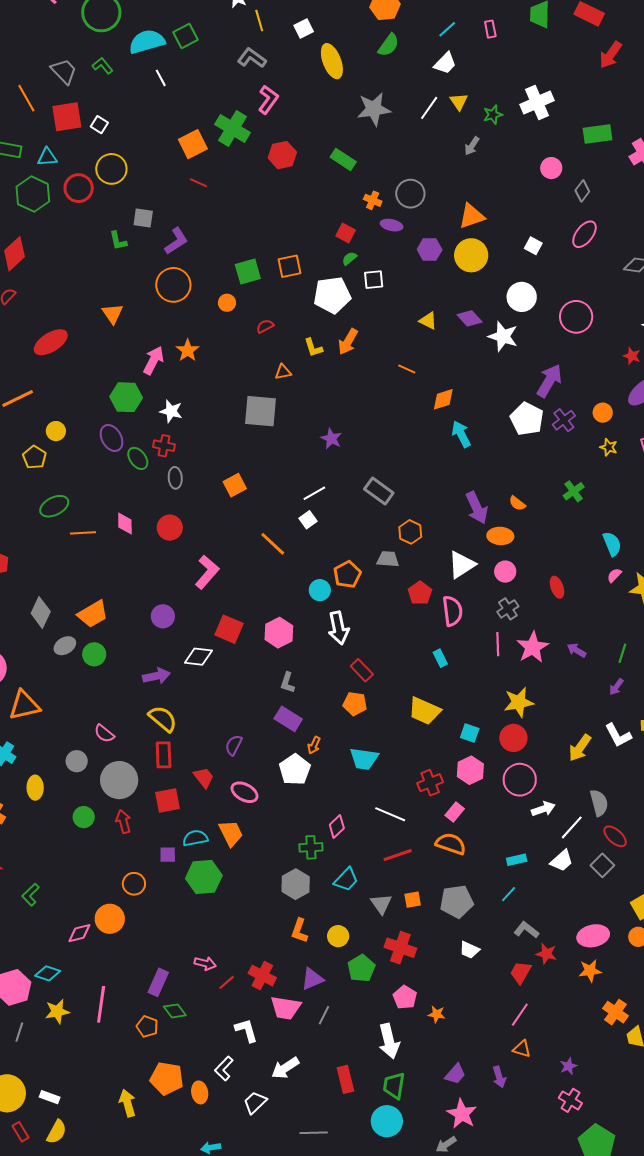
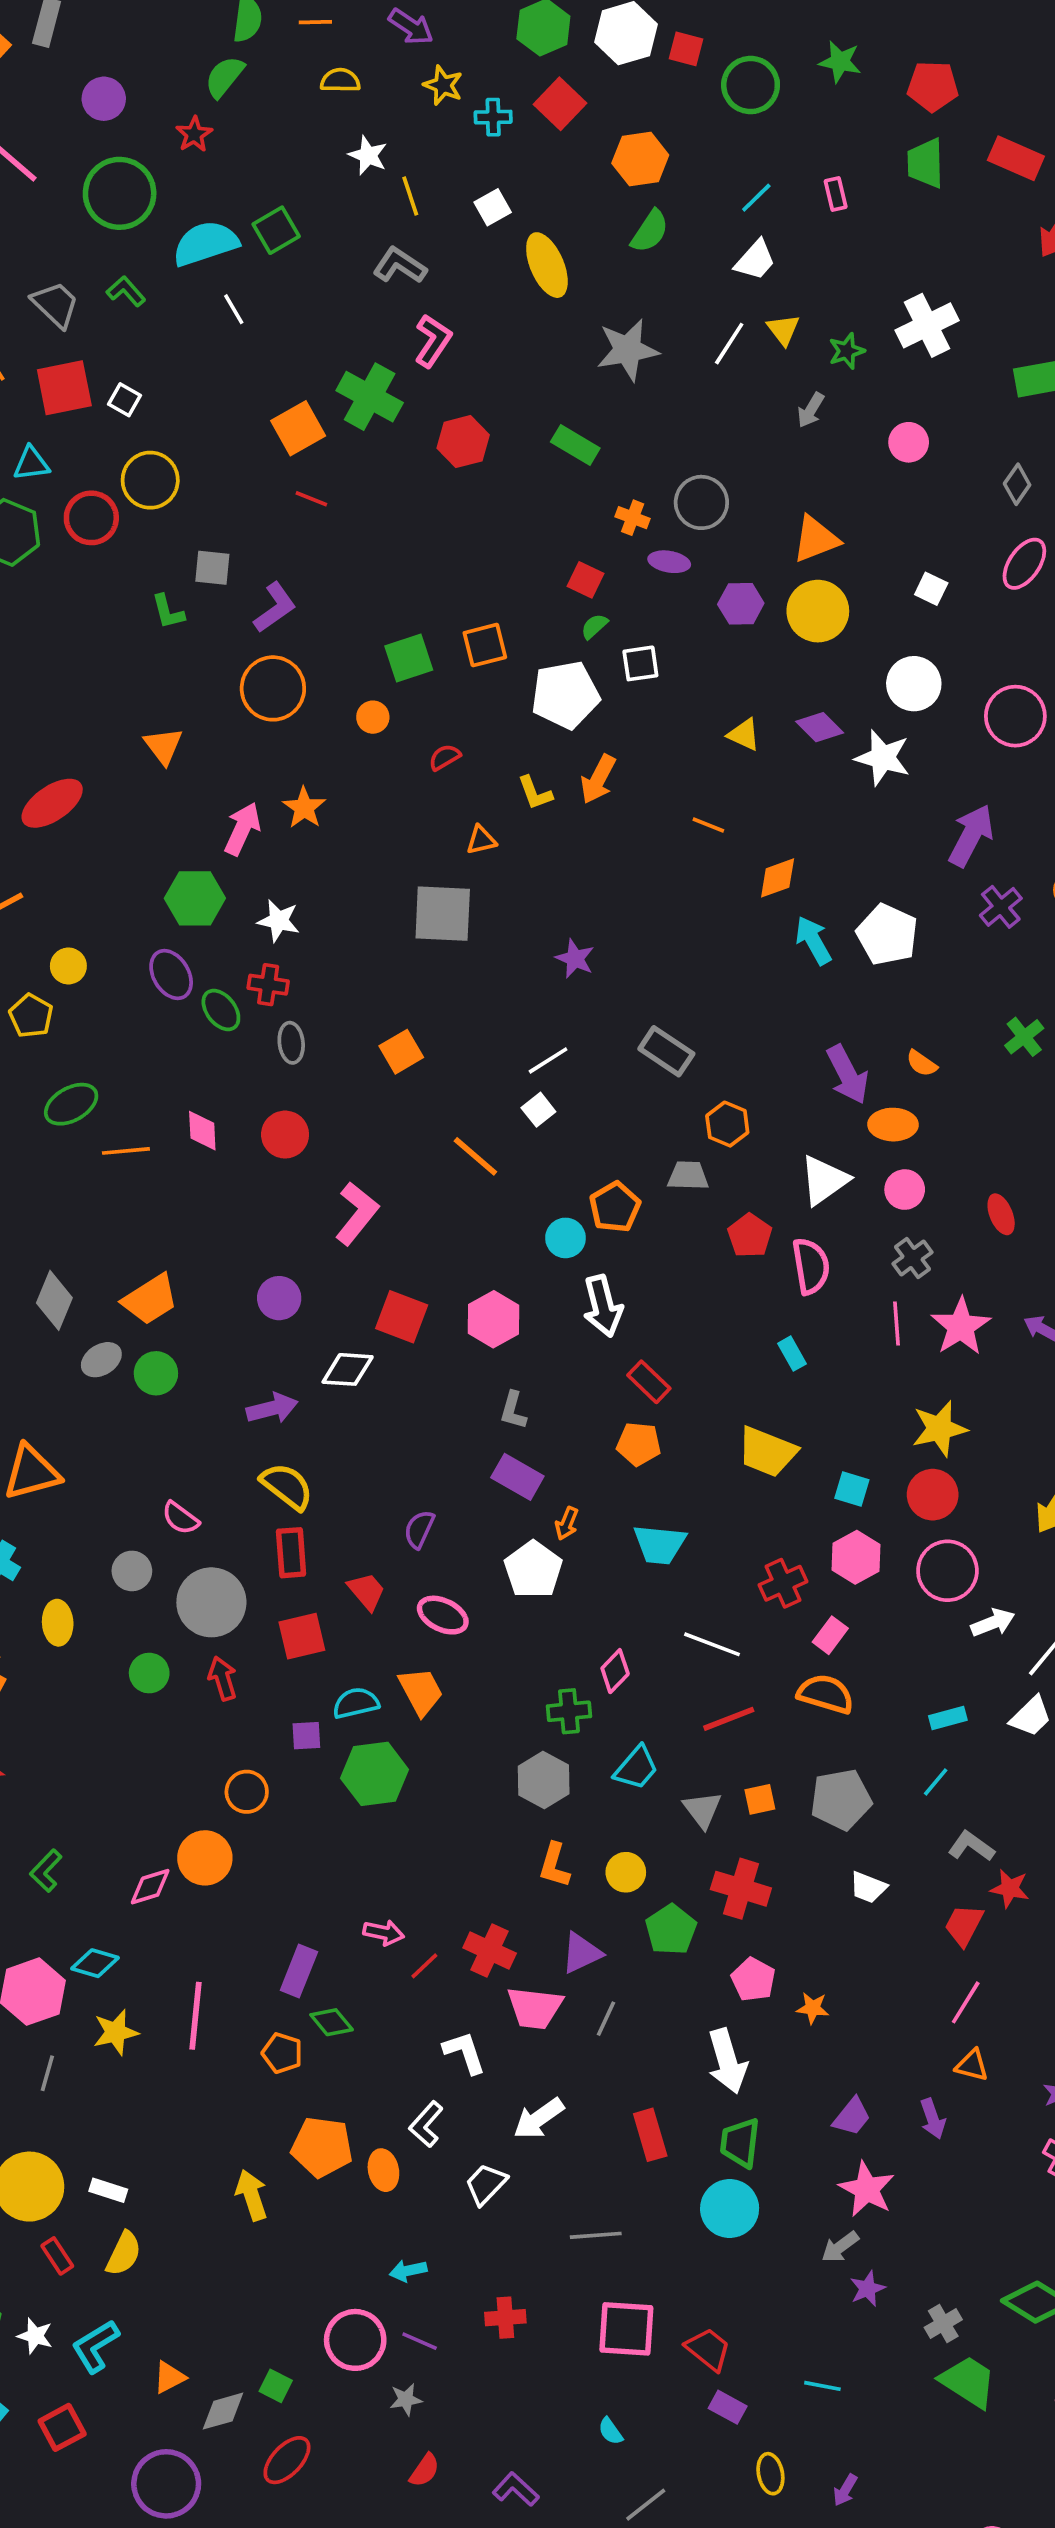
pink circle: (551, 168) -> (909, 442), moved
white pentagon: (527, 419) -> (887, 935), moved
green L-shape: (31, 895) -> (46, 1871), moved

